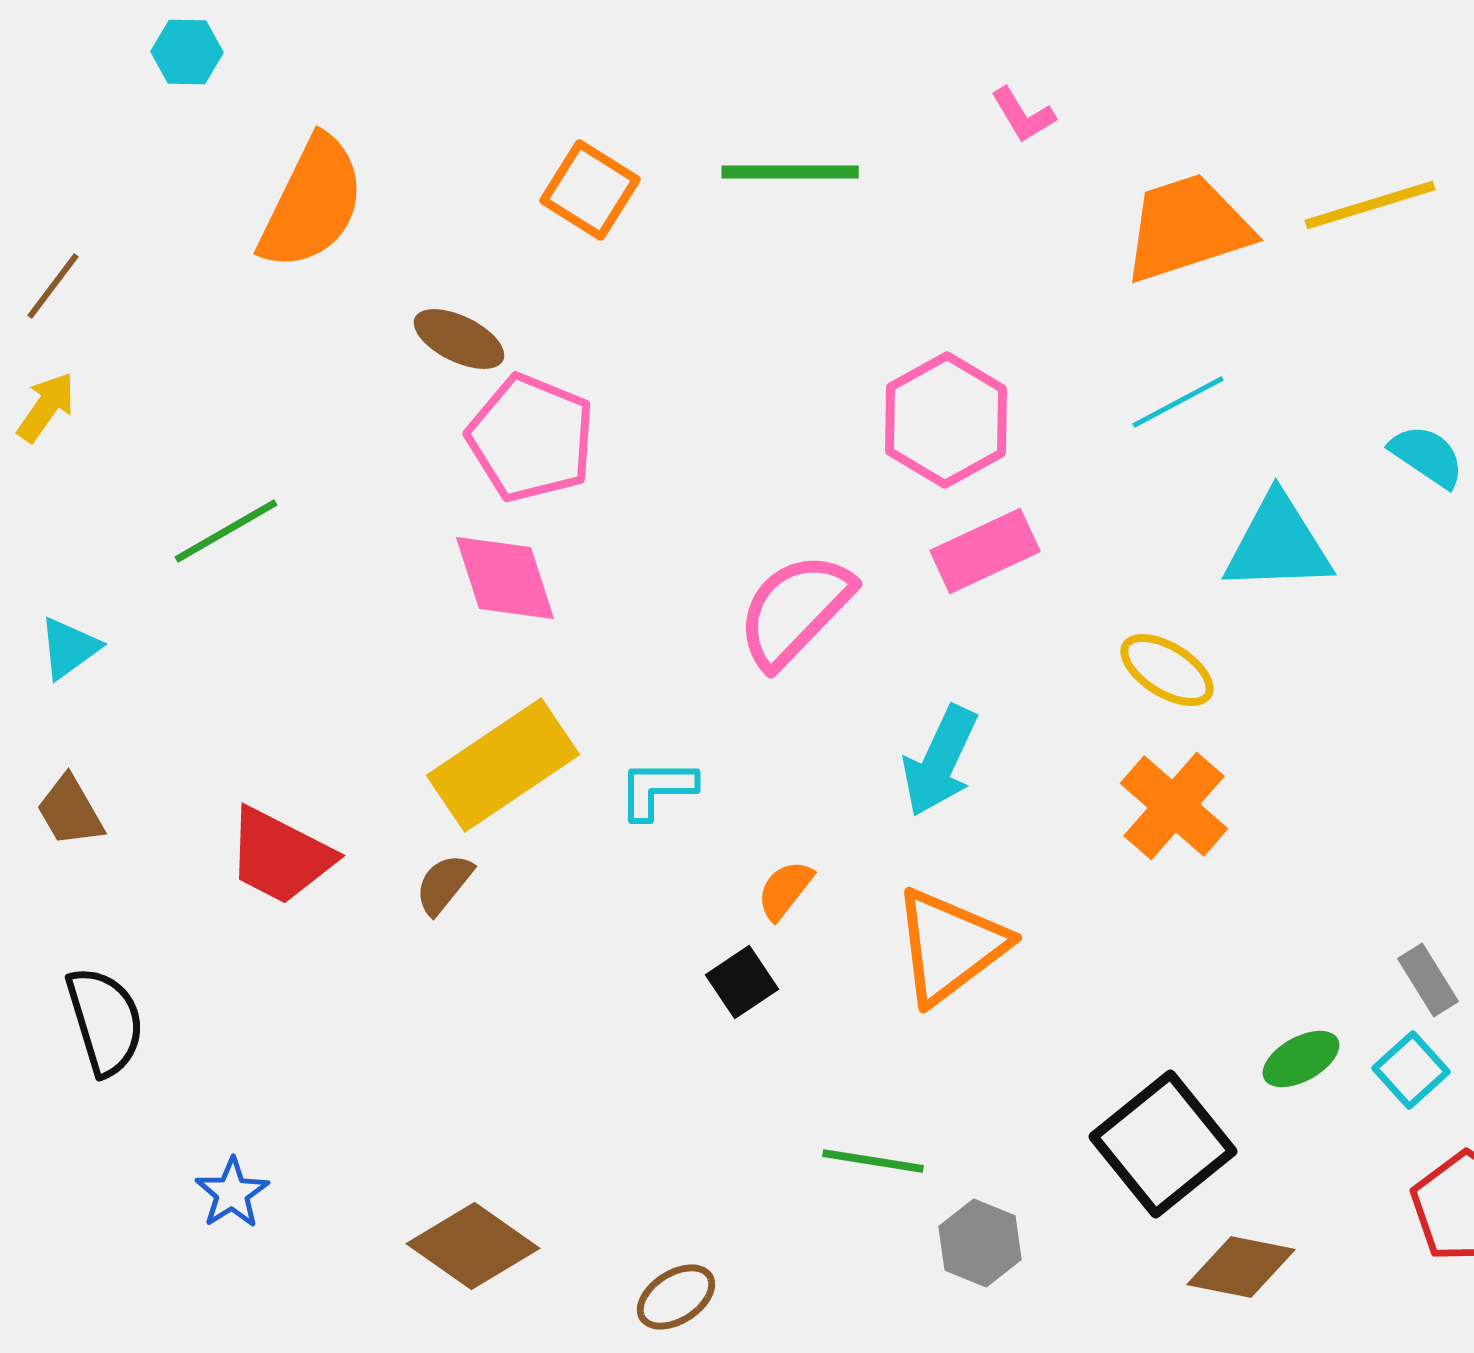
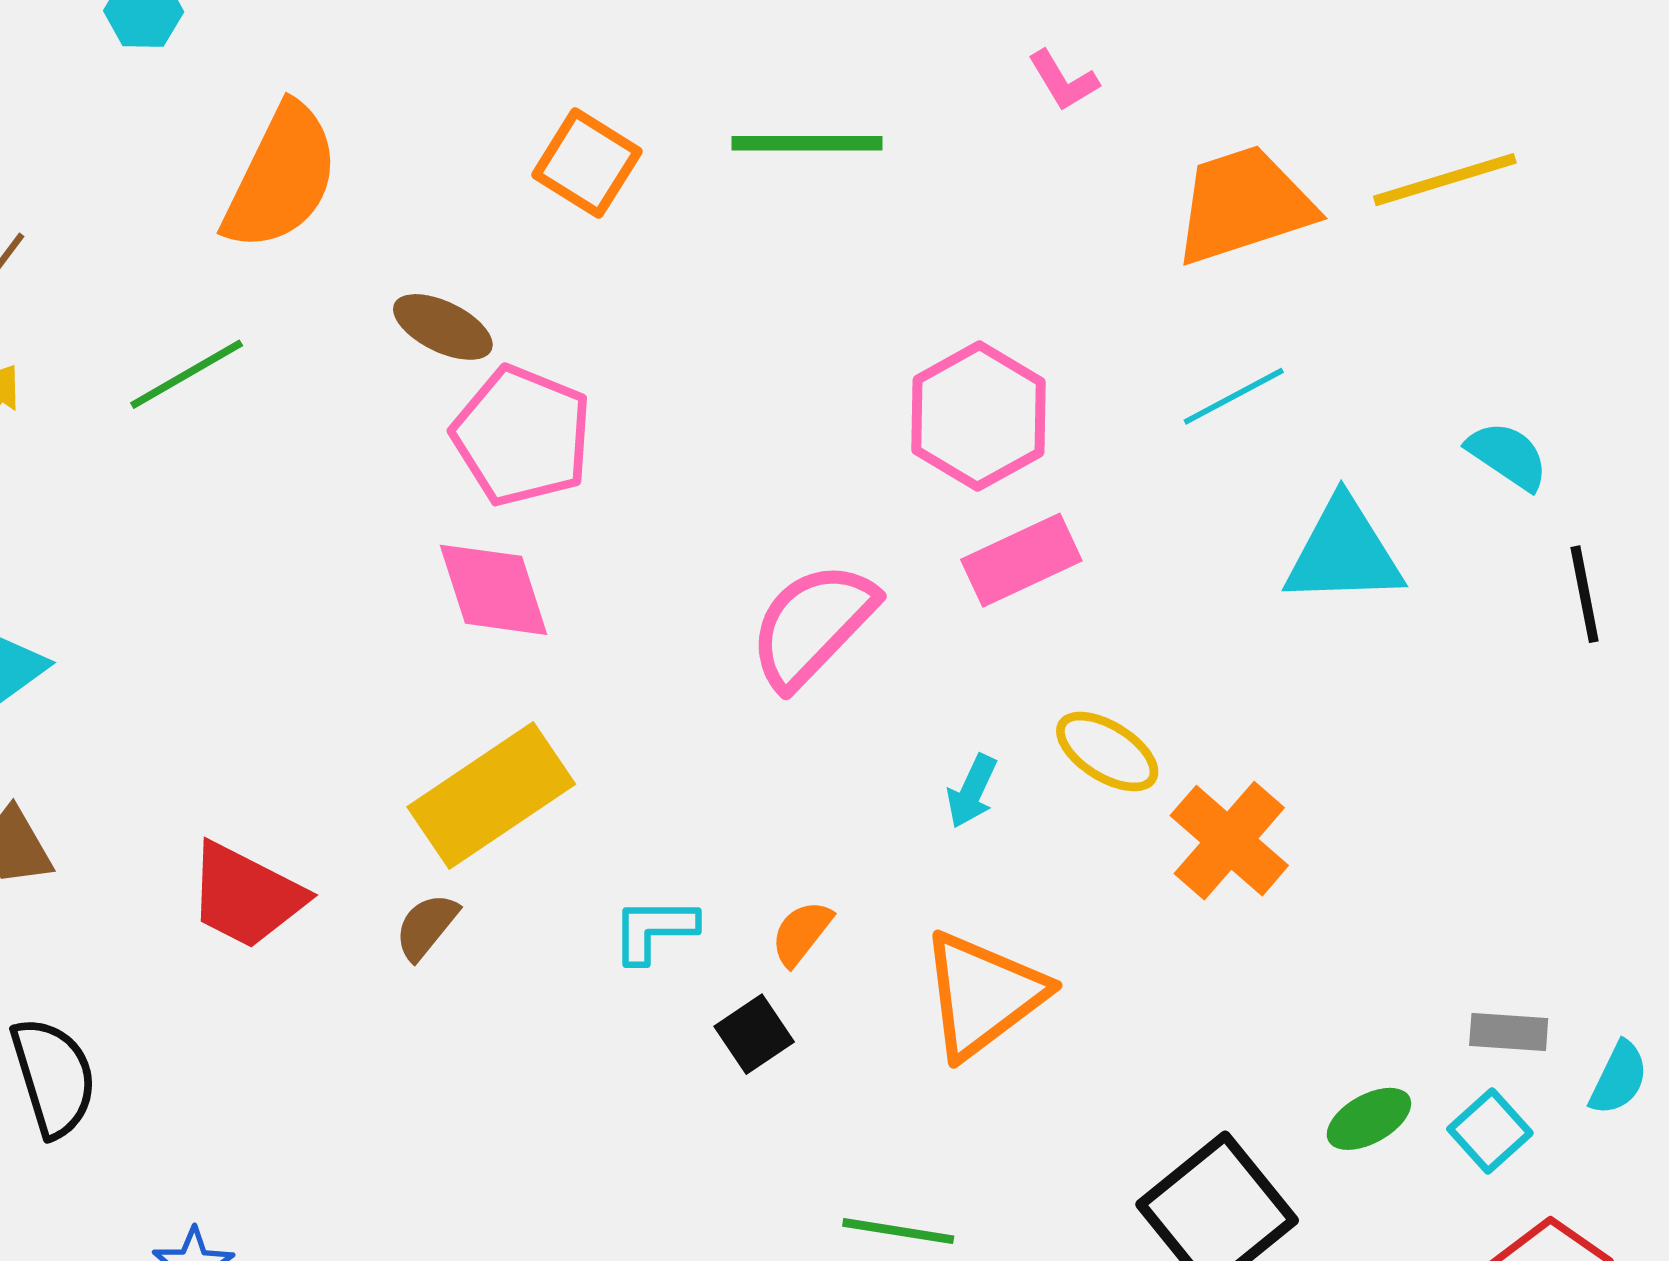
green line: (226, 531) -> (187, 374), moved
yellow ellipse: (1167, 670) -> (1107, 752), moved
cyan arrow: (940, 761) -> (972, 791), size x0.6
cyan L-shape: (657, 789) -> (654, 930), moved
gray rectangle: (1428, 980) -> (1509, 1032), turned -54

